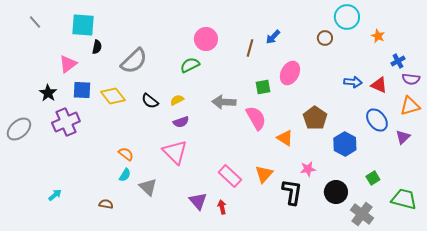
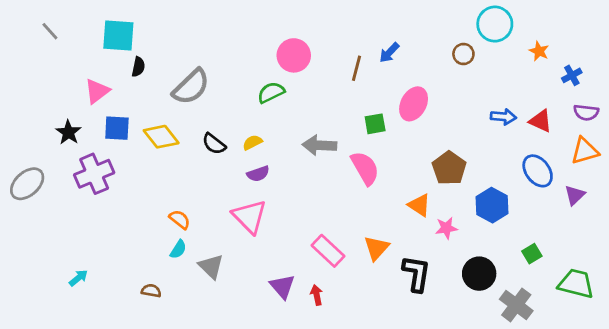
blue cross: (398, 61) -> (572, 75), moved
orange triangle: (285, 138) -> (419, 205), moved
pink star: (308, 169) -> (446, 228), moved

